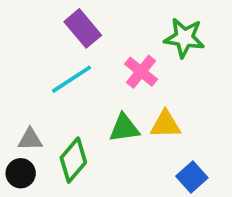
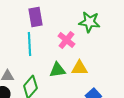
purple rectangle: (83, 28) -> (35, 17), turned 30
cyan line: (71, 79) -> (29, 44), turned -60

